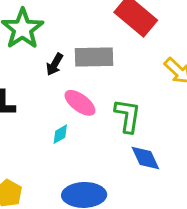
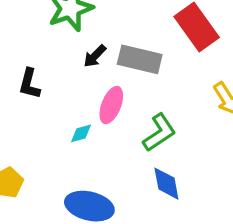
pink ellipse: (80, 103) -> (111, 105), turned 60
green L-shape: (128, 116) -> (159, 133), turned 33

